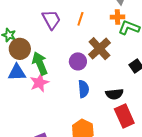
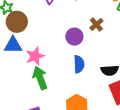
brown cross: (99, 49) -> (96, 24), size x0.6
green arrow: (40, 63) -> (40, 78), moved

